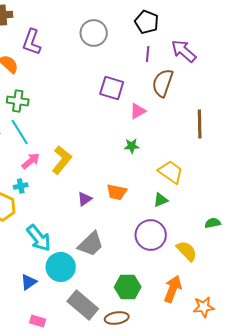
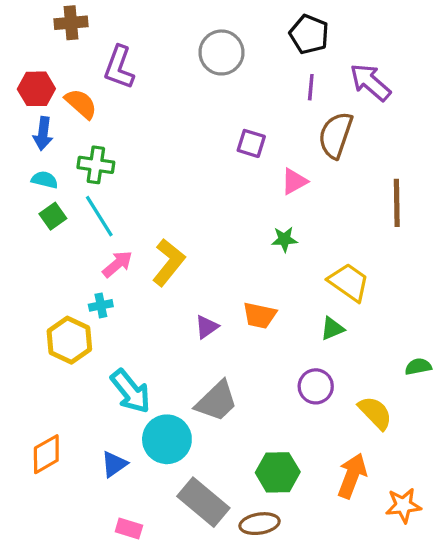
purple square: (112, 88) -> (251, 143), size x0.7
purple circle: (151, 235) -> (316, 386), size x0.7

